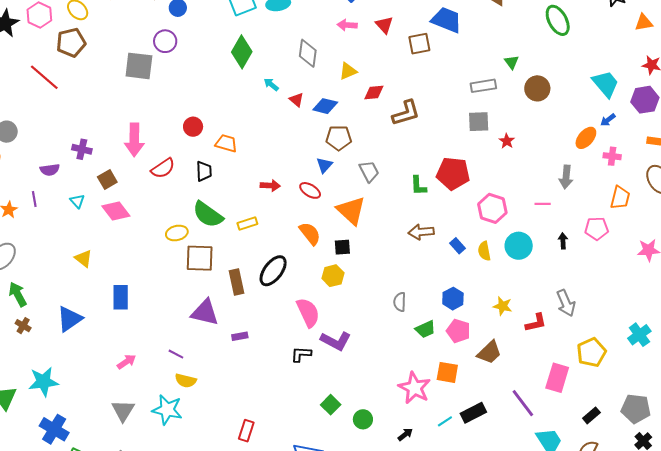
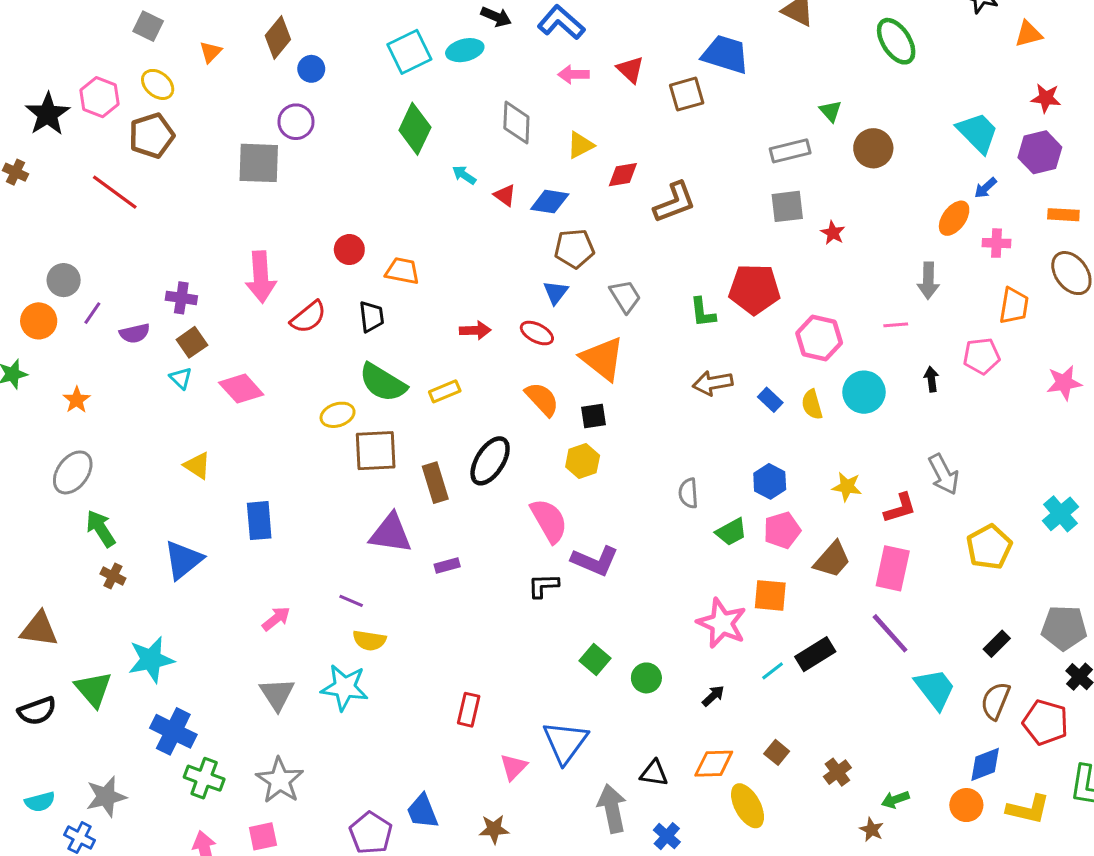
brown square: (107, 180) -> (192, 342), moved
purple line: (34, 199) -> (92, 313), moved, turned 49
pink pentagon: (458, 331) -> (782, 530), turned -30
pink rectangle: (557, 378) -> (893, 568), moved

